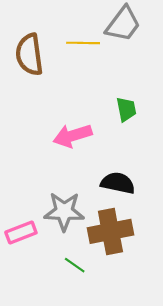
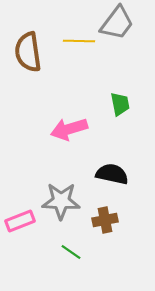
brown cross: (110, 231) -> (105, 220), size x0.6

